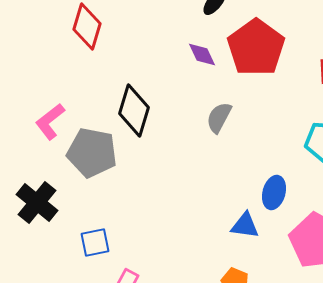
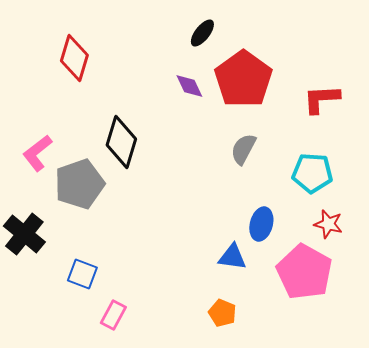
gray semicircle: (219, 118) -> (243, 149), moved
gray pentagon: (92, 152) -> (79, 184), turned -30
blue square: (95, 242) -> (82, 274), turned 32

